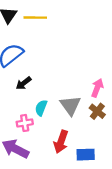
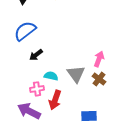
cyan semicircle: (41, 108) -> (51, 76), turned 80
red arrow: (61, 142) -> (55, 100), moved

